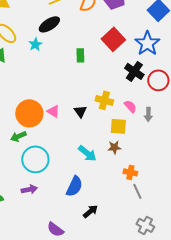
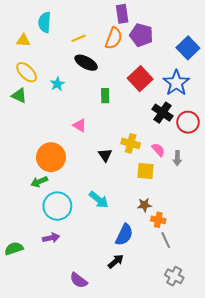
black ellipse: (49, 24) -> (86, 63), moved, turned 60
pink triangle: (53, 111) -> (80, 125), moved
brown star: (114, 147) -> (144, 205), moved
cyan arrow: (87, 153) -> (99, 200), moved
blue semicircle: (74, 186) -> (124, 235), moved

